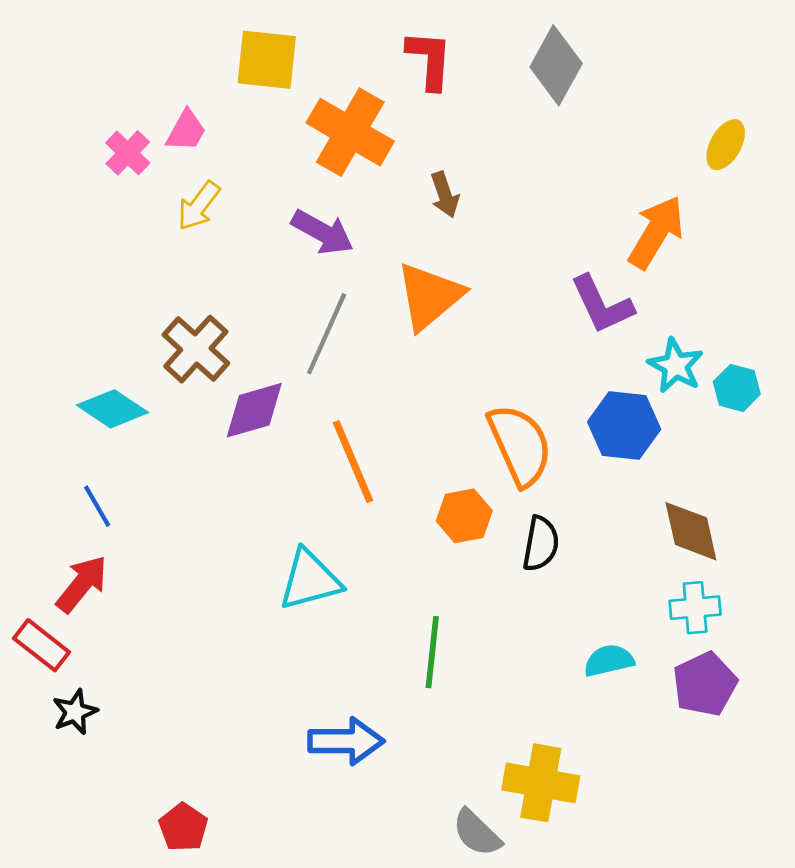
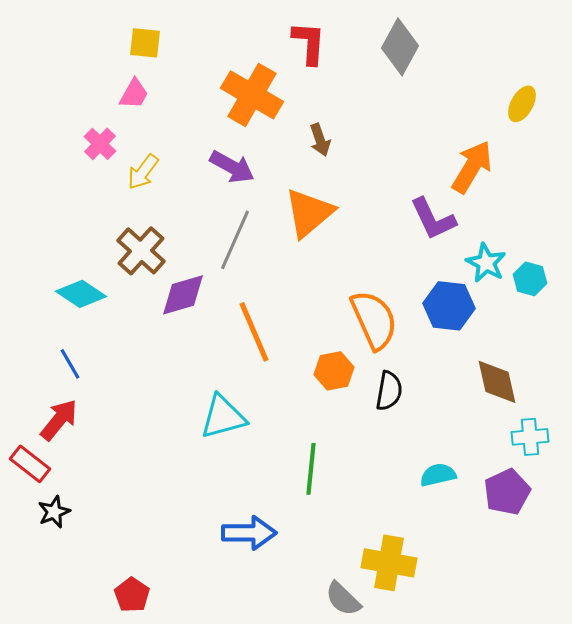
yellow square: (267, 60) -> (145, 43), moved, size x0.7
pink cross: (128, 153) -> (100, 144), moved
yellow arrow: (199, 206) -> (143, 172), moved
cyan cross: (695, 608) -> (530, 437), moved

